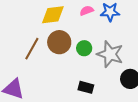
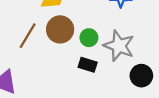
black rectangle: (86, 87) -> (88, 65), moved

